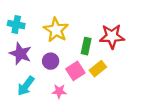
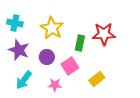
yellow rectangle: (98, 69) -> (97, 79), moved

